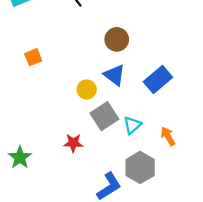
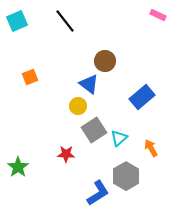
blue triangle: (115, 75) -> (89, 84), moved

